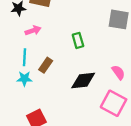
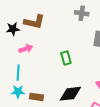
brown rectangle: (46, 65) -> (37, 97), moved, turned 64

